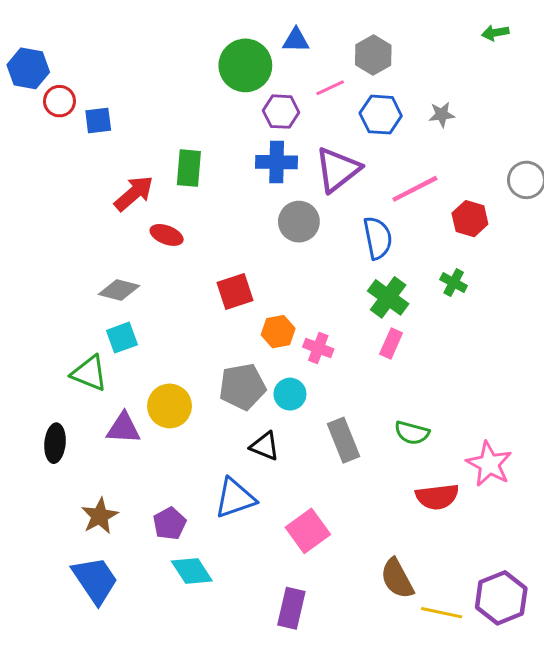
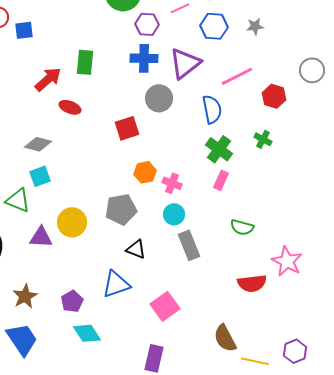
red square: (235, 291) -> (127, 128), moved
cyan circle: (290, 394) -> (174, 214), moved
green semicircle: (412, 433) -> (242, 227), moved
purple hexagon: (501, 598) -> (295, 351), size x0.7

